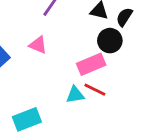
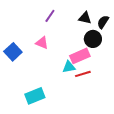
red line: (95, 90) -> (83, 74), turned -42
cyan triangle: (75, 95) -> (69, 67), moved

